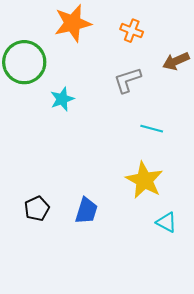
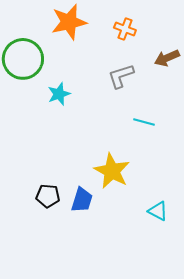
yellow star: (144, 180) -> (112, 171), moved
black pentagon: (37, 209) -> (48, 196), moved, turned 30

